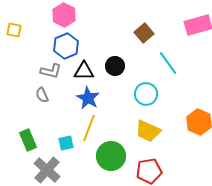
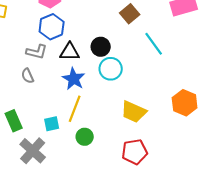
cyan circle: (146, 94) -> (111, 69), moved
green circle: (111, 156) -> (85, 137), moved, size x0.6

